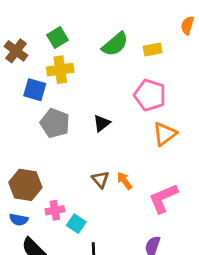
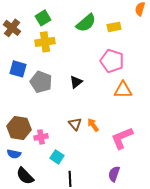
blue square: (35, 90) -> (18, 69), moved
orange triangle: (165, 134) -> (123, 90), turned 36
pink cross: (55, 210) -> (41, 137), moved

